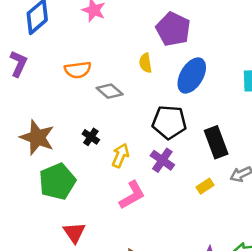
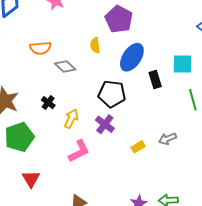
black rectangle: (216, 142) -> (155, 80), moved, size x0.7

